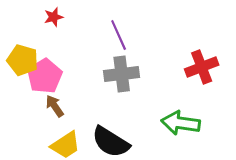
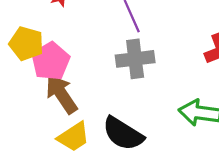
brown arrow: (55, 106) -> (61, 94), size x1.6

